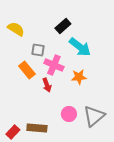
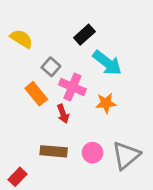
gray square: (38, 50) -> (51, 67), turned 32
brown rectangle: (37, 128) -> (54, 151), moved

